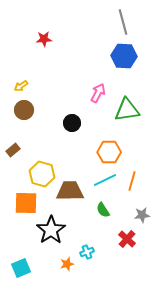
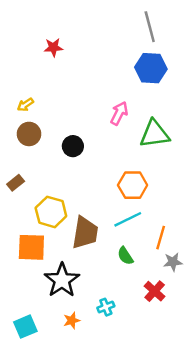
black circle: (72, 123) -> (73, 146), moved
orange line: (132, 181) -> (161, 238), moved
brown trapezoid: (70, 191) -> (85, 233), turned 100
orange star: (67, 264) -> (72, 320), moved

